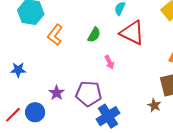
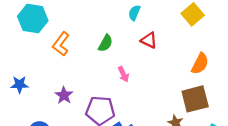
red triangle: (132, 33) -> (149, 40), size x0.6
purple star: (57, 93) -> (64, 95), moved

